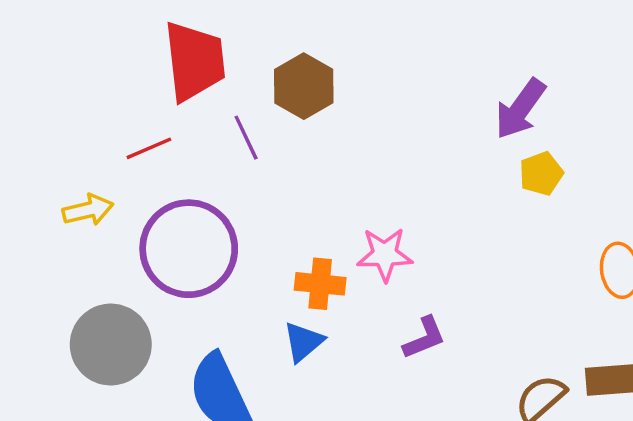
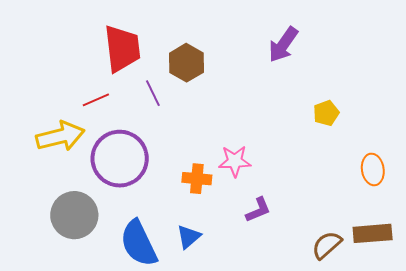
purple arrow: (520, 109) -> (283, 45), moved
yellow arrow: (88, 210) -> (60, 136), size x1.6
blue triangle: (303, 342) -> (189, 237), moved

